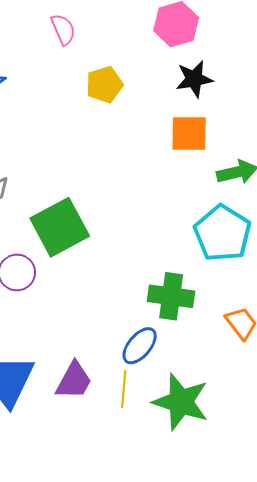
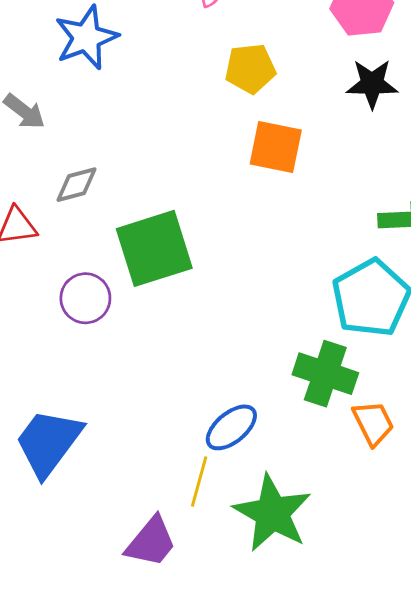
orange square: (189, 134) -> (276, 147), moved
green cross: (171, 296) -> (325, 374), moved
purple trapezoid: (74, 381) -> (151, 542), moved

